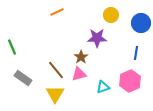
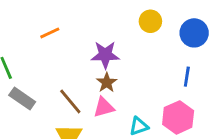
orange line: (57, 12) -> (50, 33), moved
purple star: (97, 38) -> (105, 55), moved
gray rectangle: (23, 78) -> (22, 98), moved

